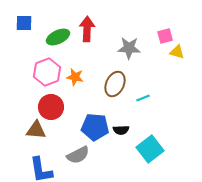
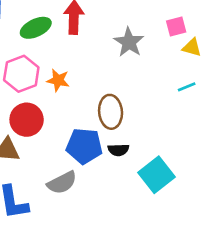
gray star: (129, 48) -> (129, 42), turned 30
brown ellipse: (115, 84) -> (111, 112), moved, turned -30
cyan line: (143, 98) -> (187, 87), moved

